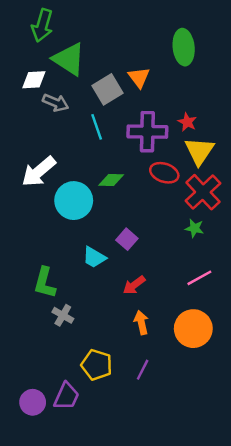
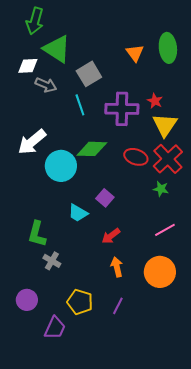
green ellipse: (184, 47) -> (168, 48), moved
orange triangle: (139, 77) -> (135, 53), moved
red ellipse: (164, 173) -> (136, 157), moved
green diamond: (111, 180) -> (92, 149), size x1.4
purple circle: (33, 402) -> (27, 300), moved

